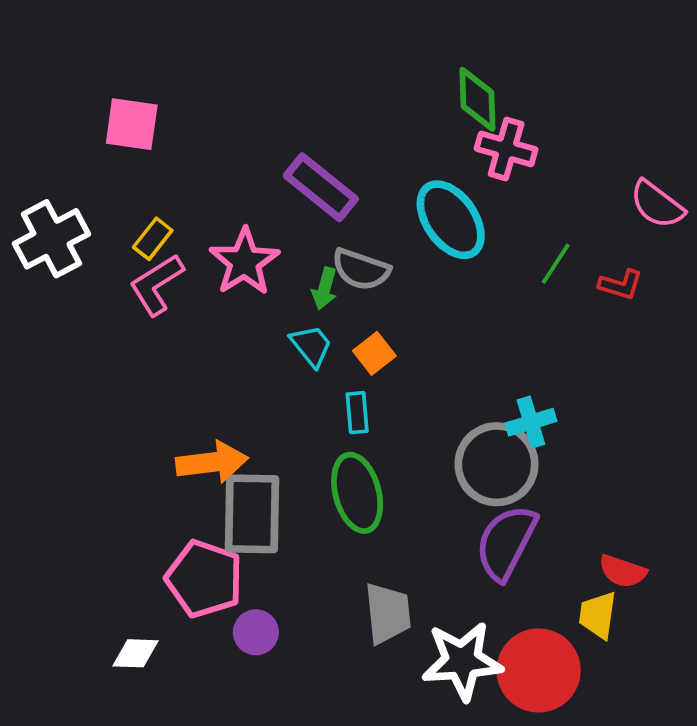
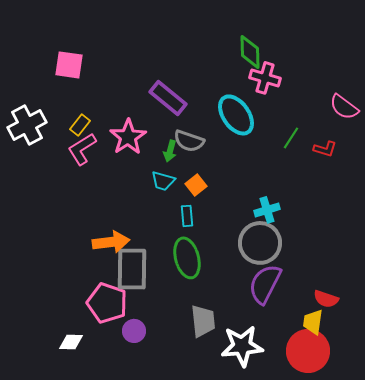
cyan trapezoid: (311, 346) -> (163, 181), turned 145
cyan cross: (531, 422) -> (267, 210), moved
red circle: (539, 670) -> (308, 351), moved

